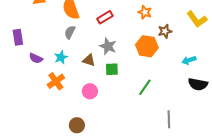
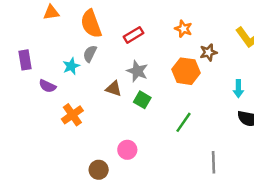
cyan star: (61, 57) -> (71, 66), moved
cyan arrow: (189, 60) -> (238, 89), turned -72
green square: (112, 69) -> (142, 100), turned 32
pink circle: (90, 91) -> (127, 150), moved

